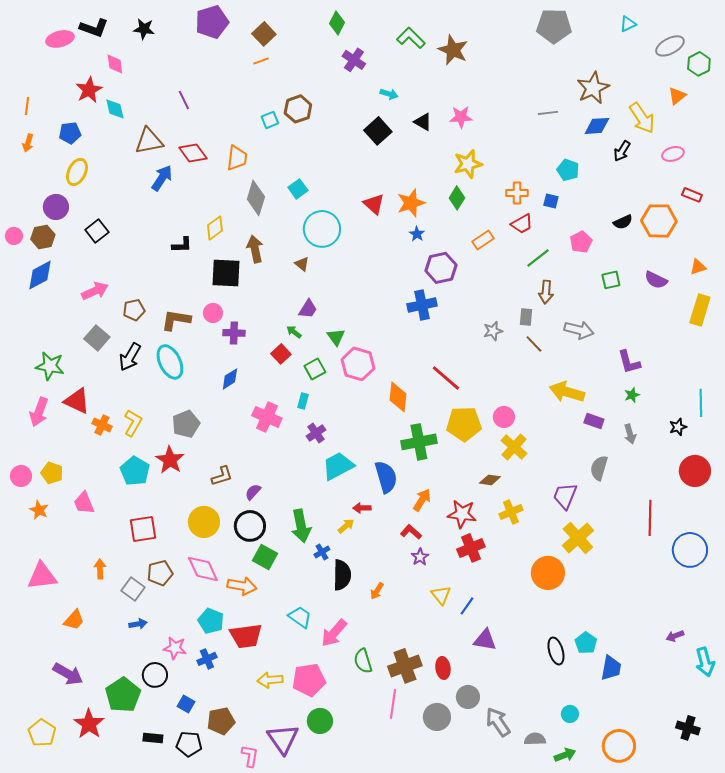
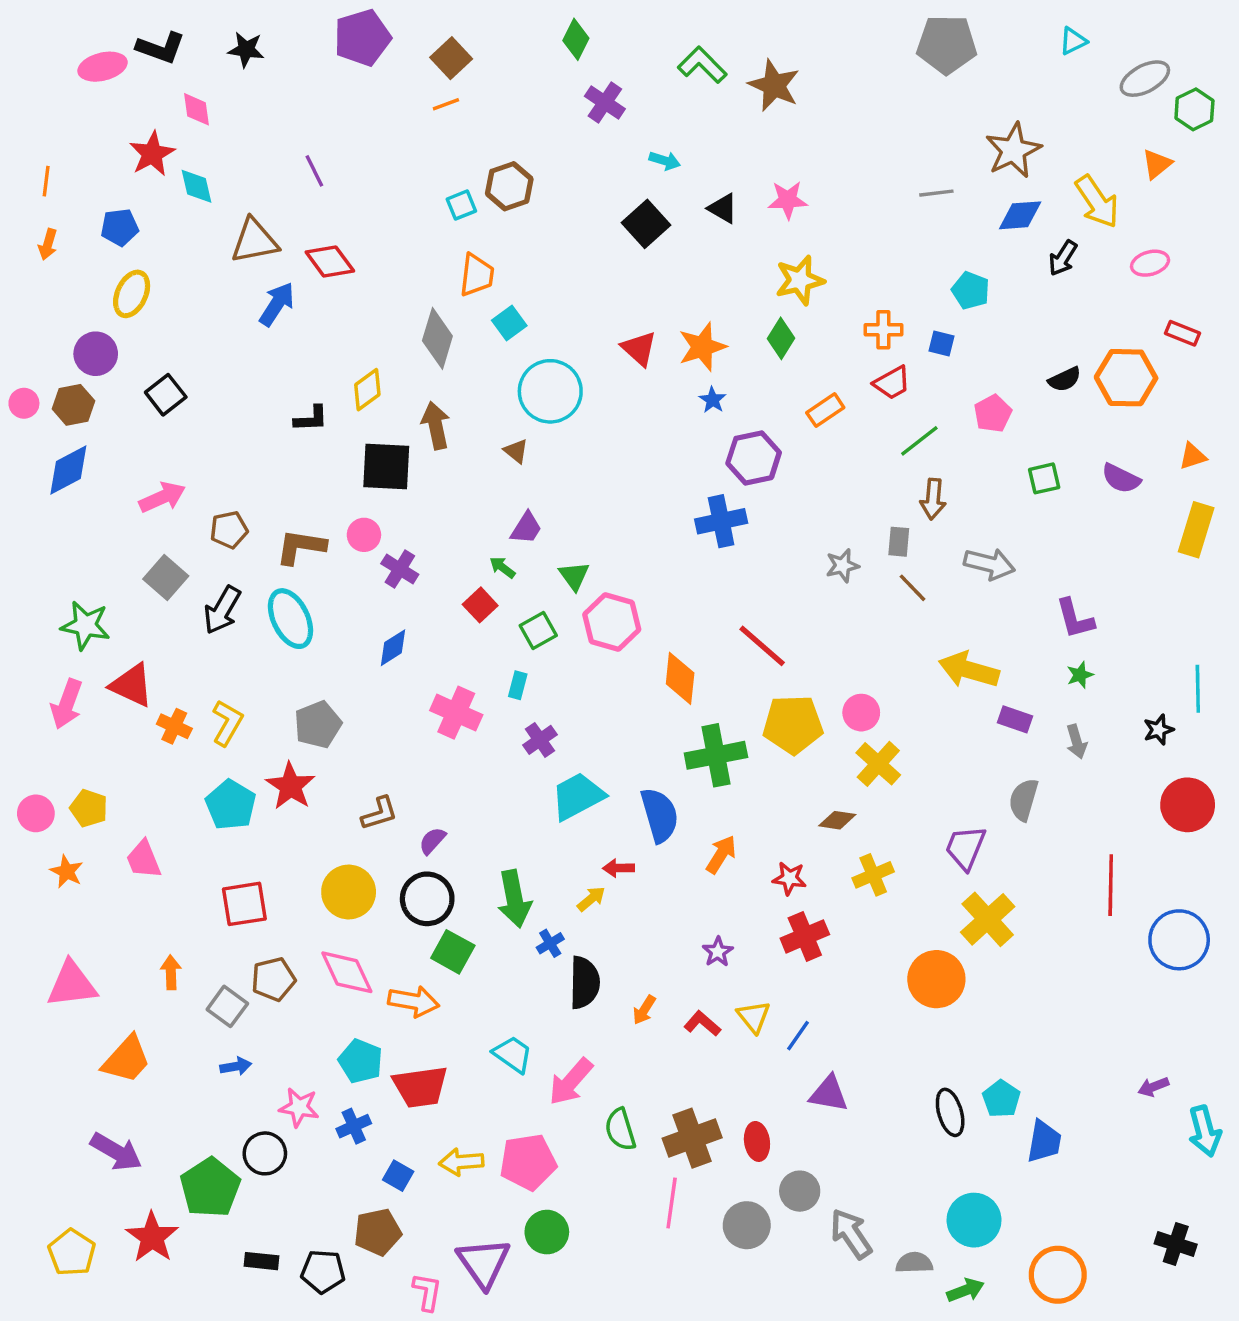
orange trapezoid: (237, 158) -> (477, 275), moved
purple cross: (234, 333) -> (400, 569), turned 30
red star: (462, 514) -> (789, 878), size x0.7
red L-shape: (411, 532) -> (702, 1024), moved
orange trapezoid: (74, 620) -> (126, 1059), size x1.4
blue square: (186, 704) -> (398, 1176), moved
cyan circle: (570, 714) -> (974, 1220), size x1.8

